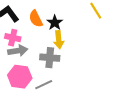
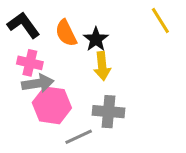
gray cross: (50, 58) -> (108, 112), moved
pink hexagon: (20, 77) -> (52, 105), moved

